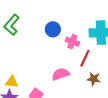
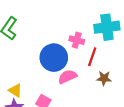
blue circle: (53, 29) -> (54, 58), moved, size x1.6
yellow triangle: (12, 82) -> (15, 90), turned 32

